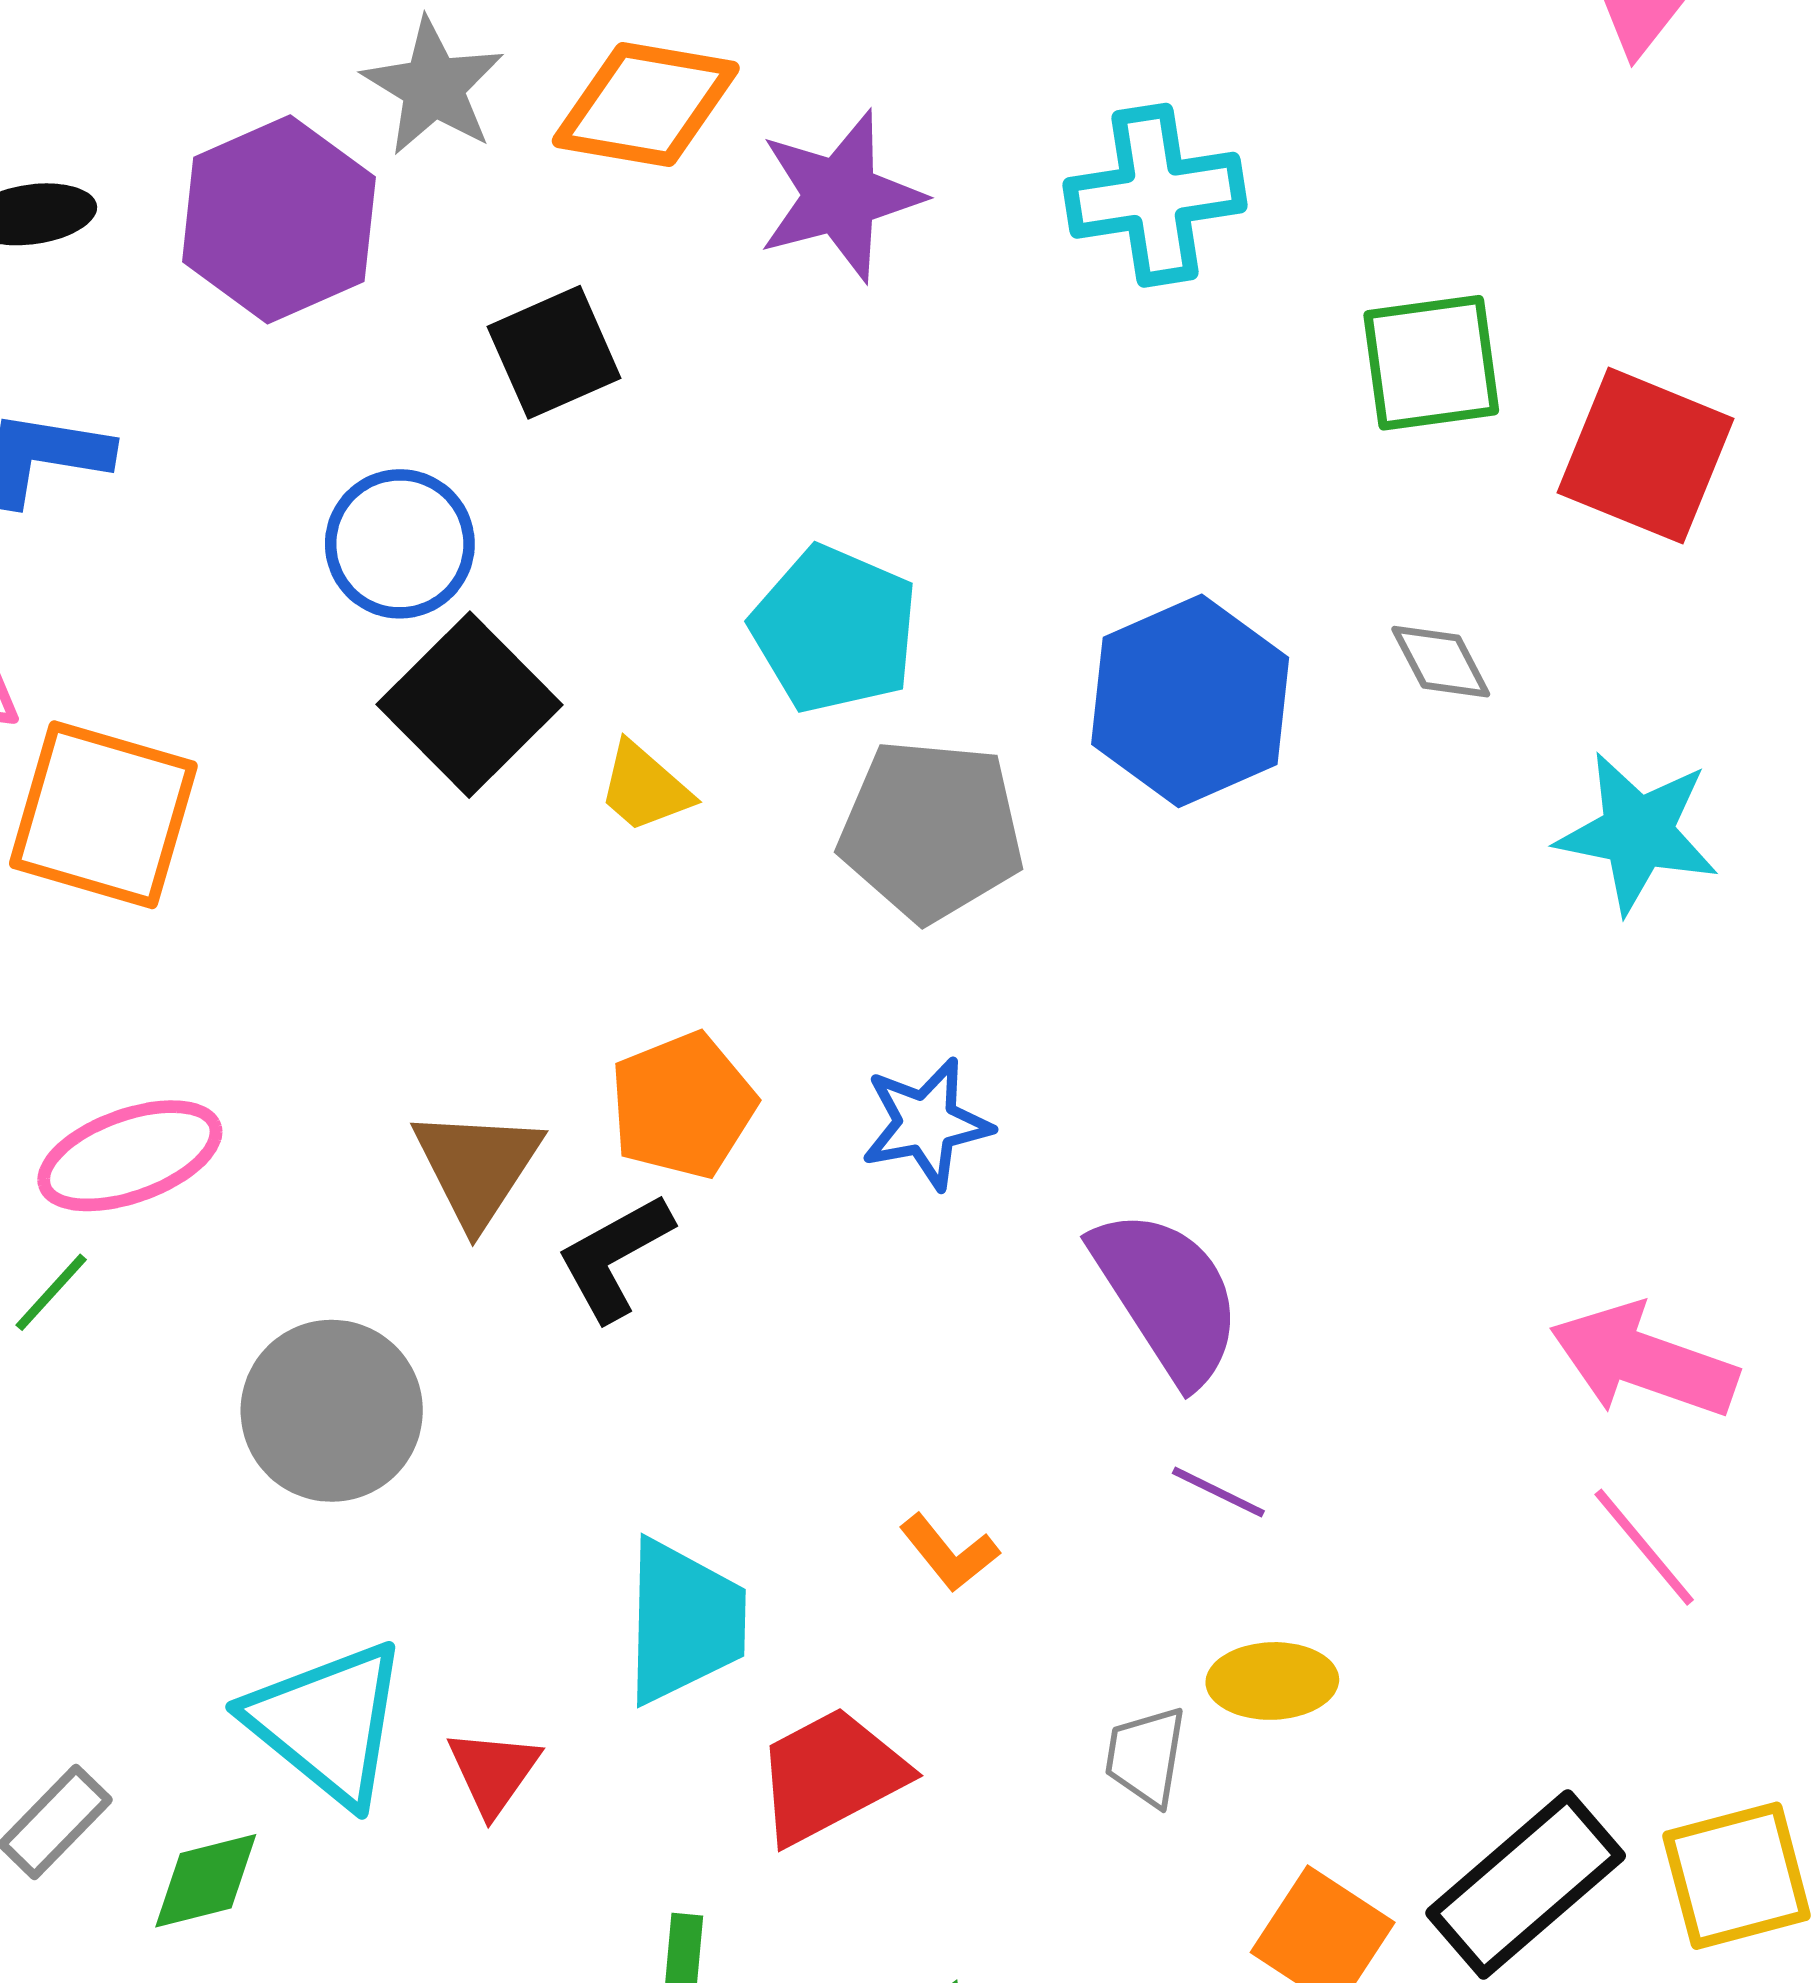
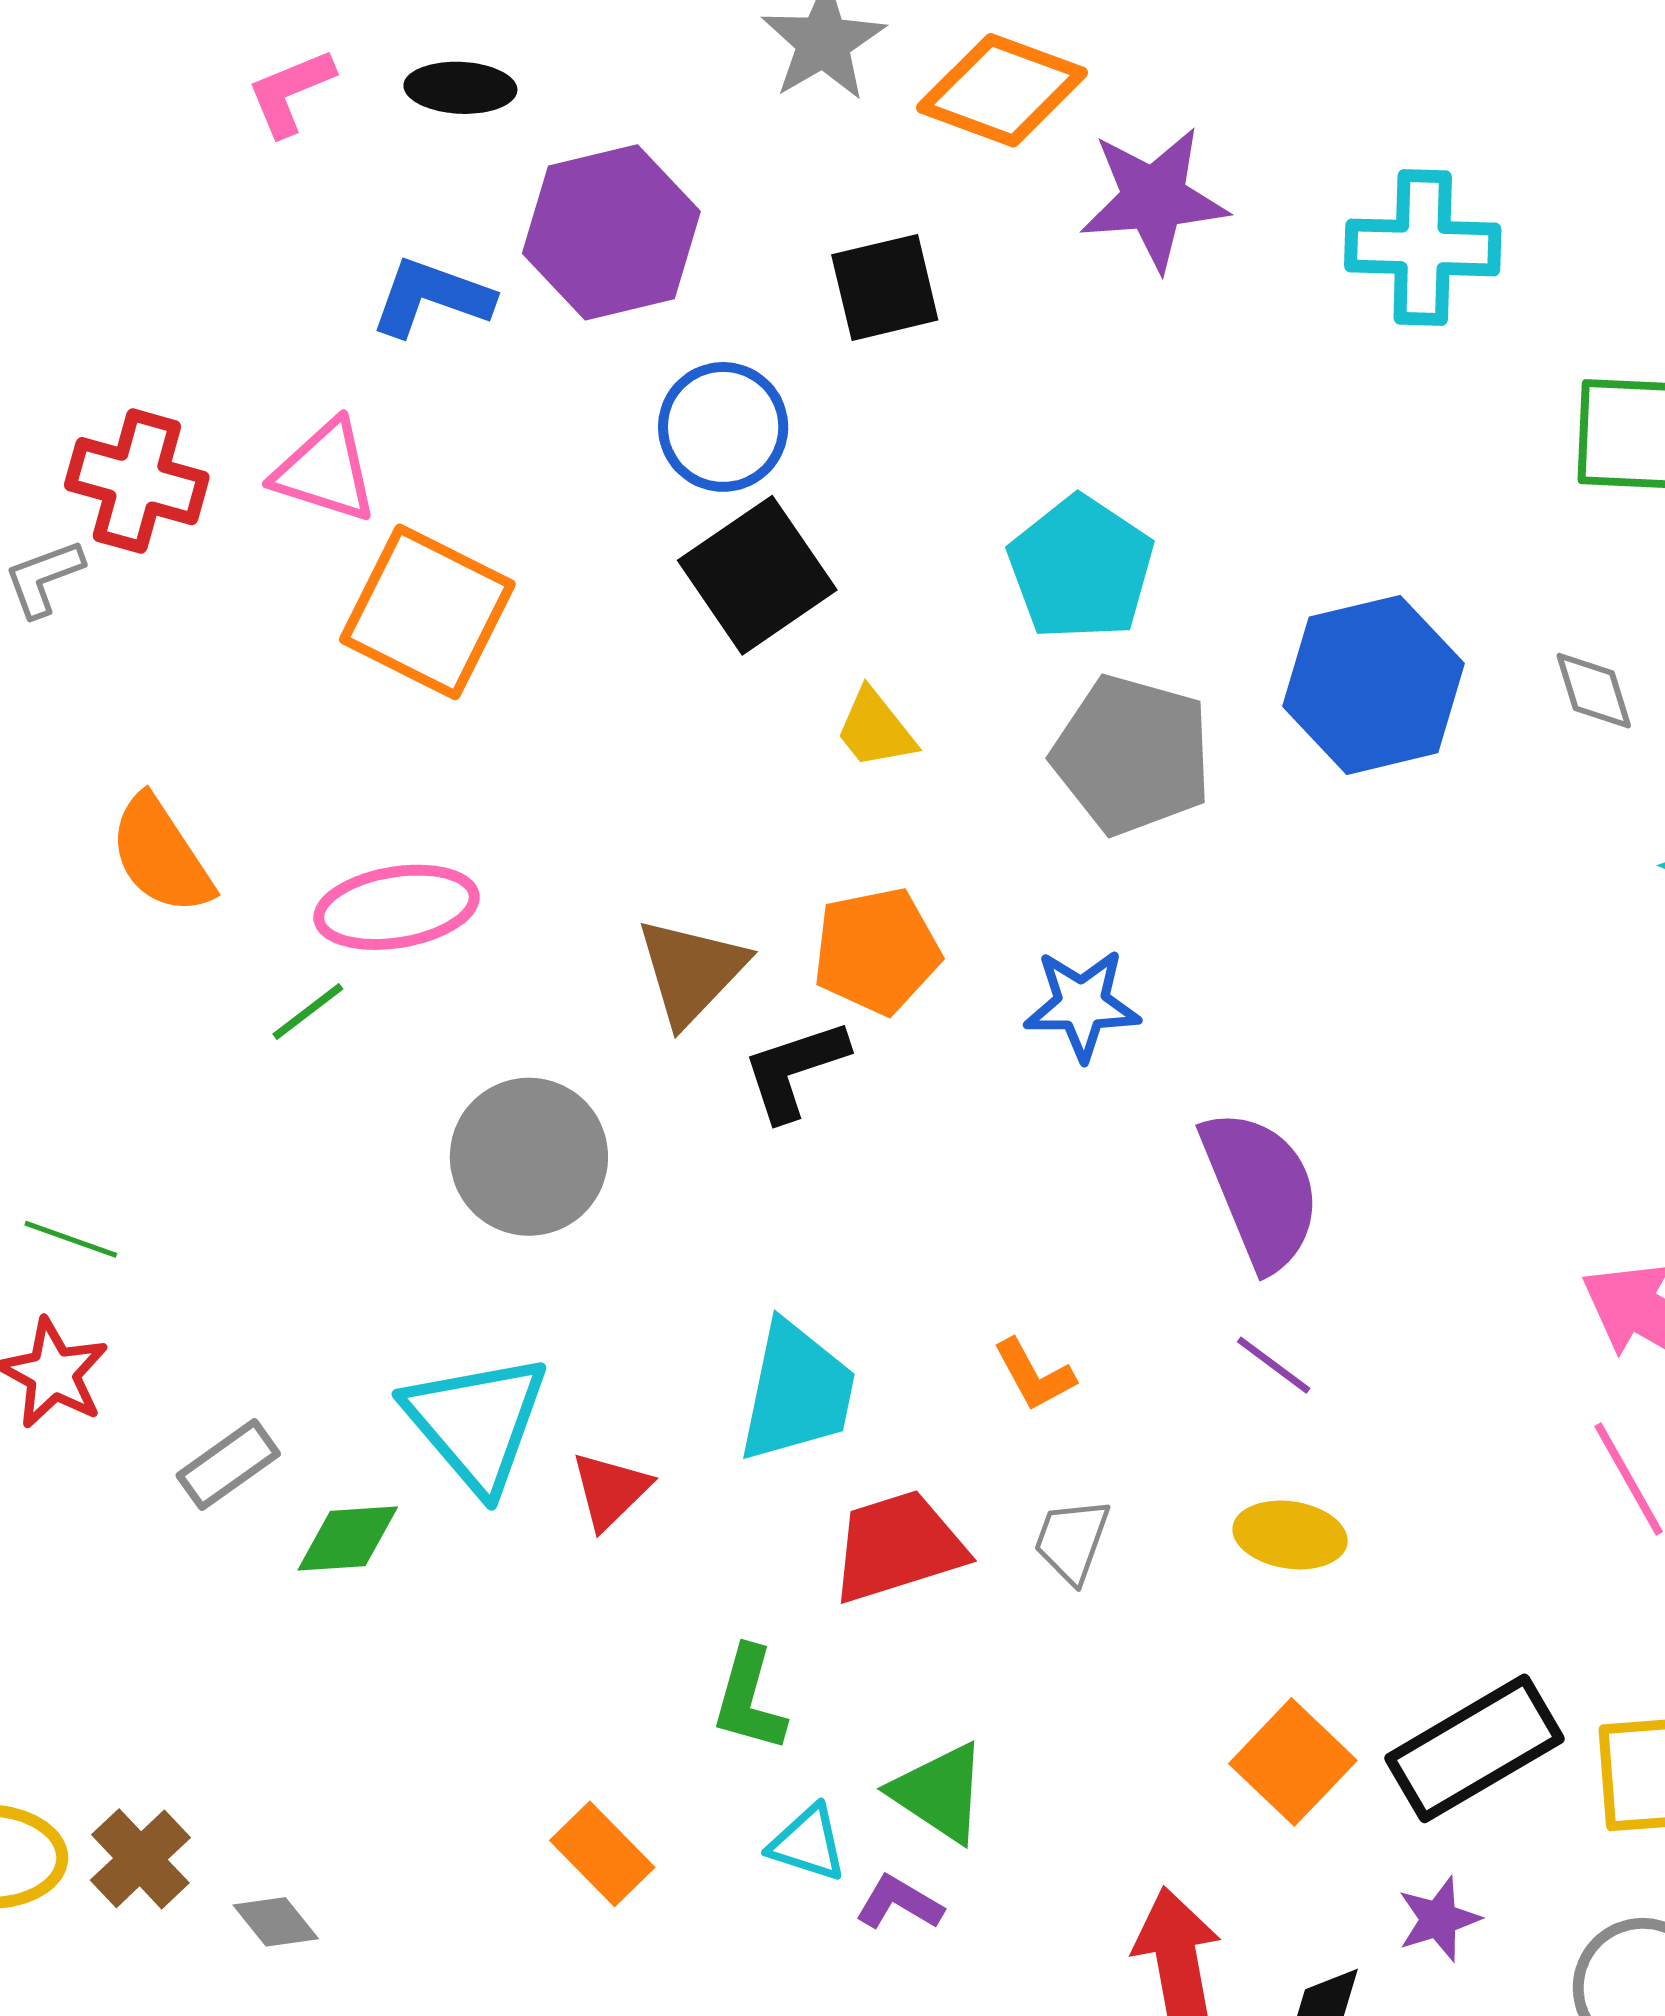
purple hexagon: (279, 219) -> (611, 232), moved
yellow trapezoid: (645, 788) -> (875, 729), moved
gray trapezoid: (1146, 1756) -> (1072, 1541), moved

